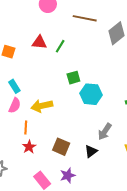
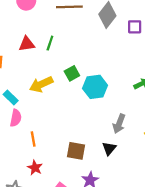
yellow arrow: (42, 106) -> (41, 84), moved
red star: (29, 147) -> (35, 168), moved

